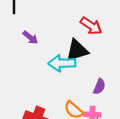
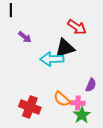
purple semicircle: (99, 87) -> (91, 85), moved

